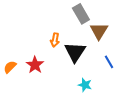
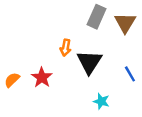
gray rectangle: (81, 14) -> (97, 17), turned 54
brown triangle: (99, 31) -> (125, 23), moved

